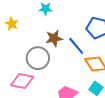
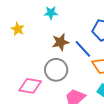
gray circle: (38, 58) -> (56, 70), moved

